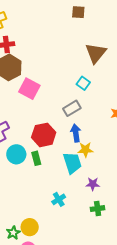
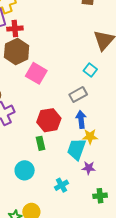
cyan circle: (16, 154) -> (25, 170), moved
cyan trapezoid: (72, 163) -> (76, 149), turned -145
purple star: (93, 184) -> (89, 168), moved

